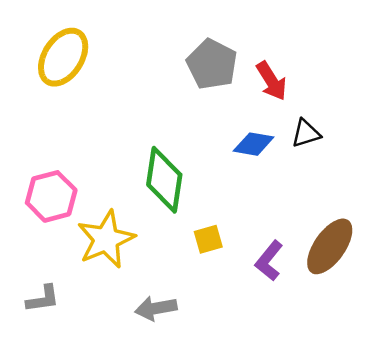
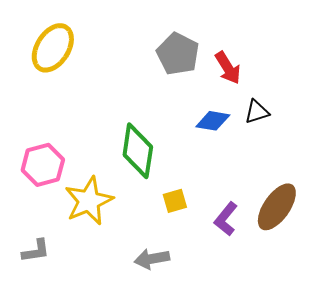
gray arrow: (156, 308) -> (152, 259), moved

